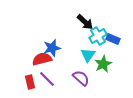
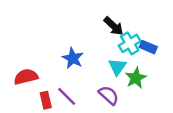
blue star: (52, 48) -> (73, 58), turned -30
red semicircle: (42, 59) -> (26, 77), moved

